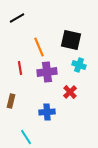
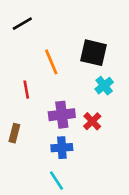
cyan cross: (79, 65) -> (104, 86), turned 32
purple cross: (47, 72) -> (62, 115), moved
cyan line: (26, 137) -> (57, 181), moved

